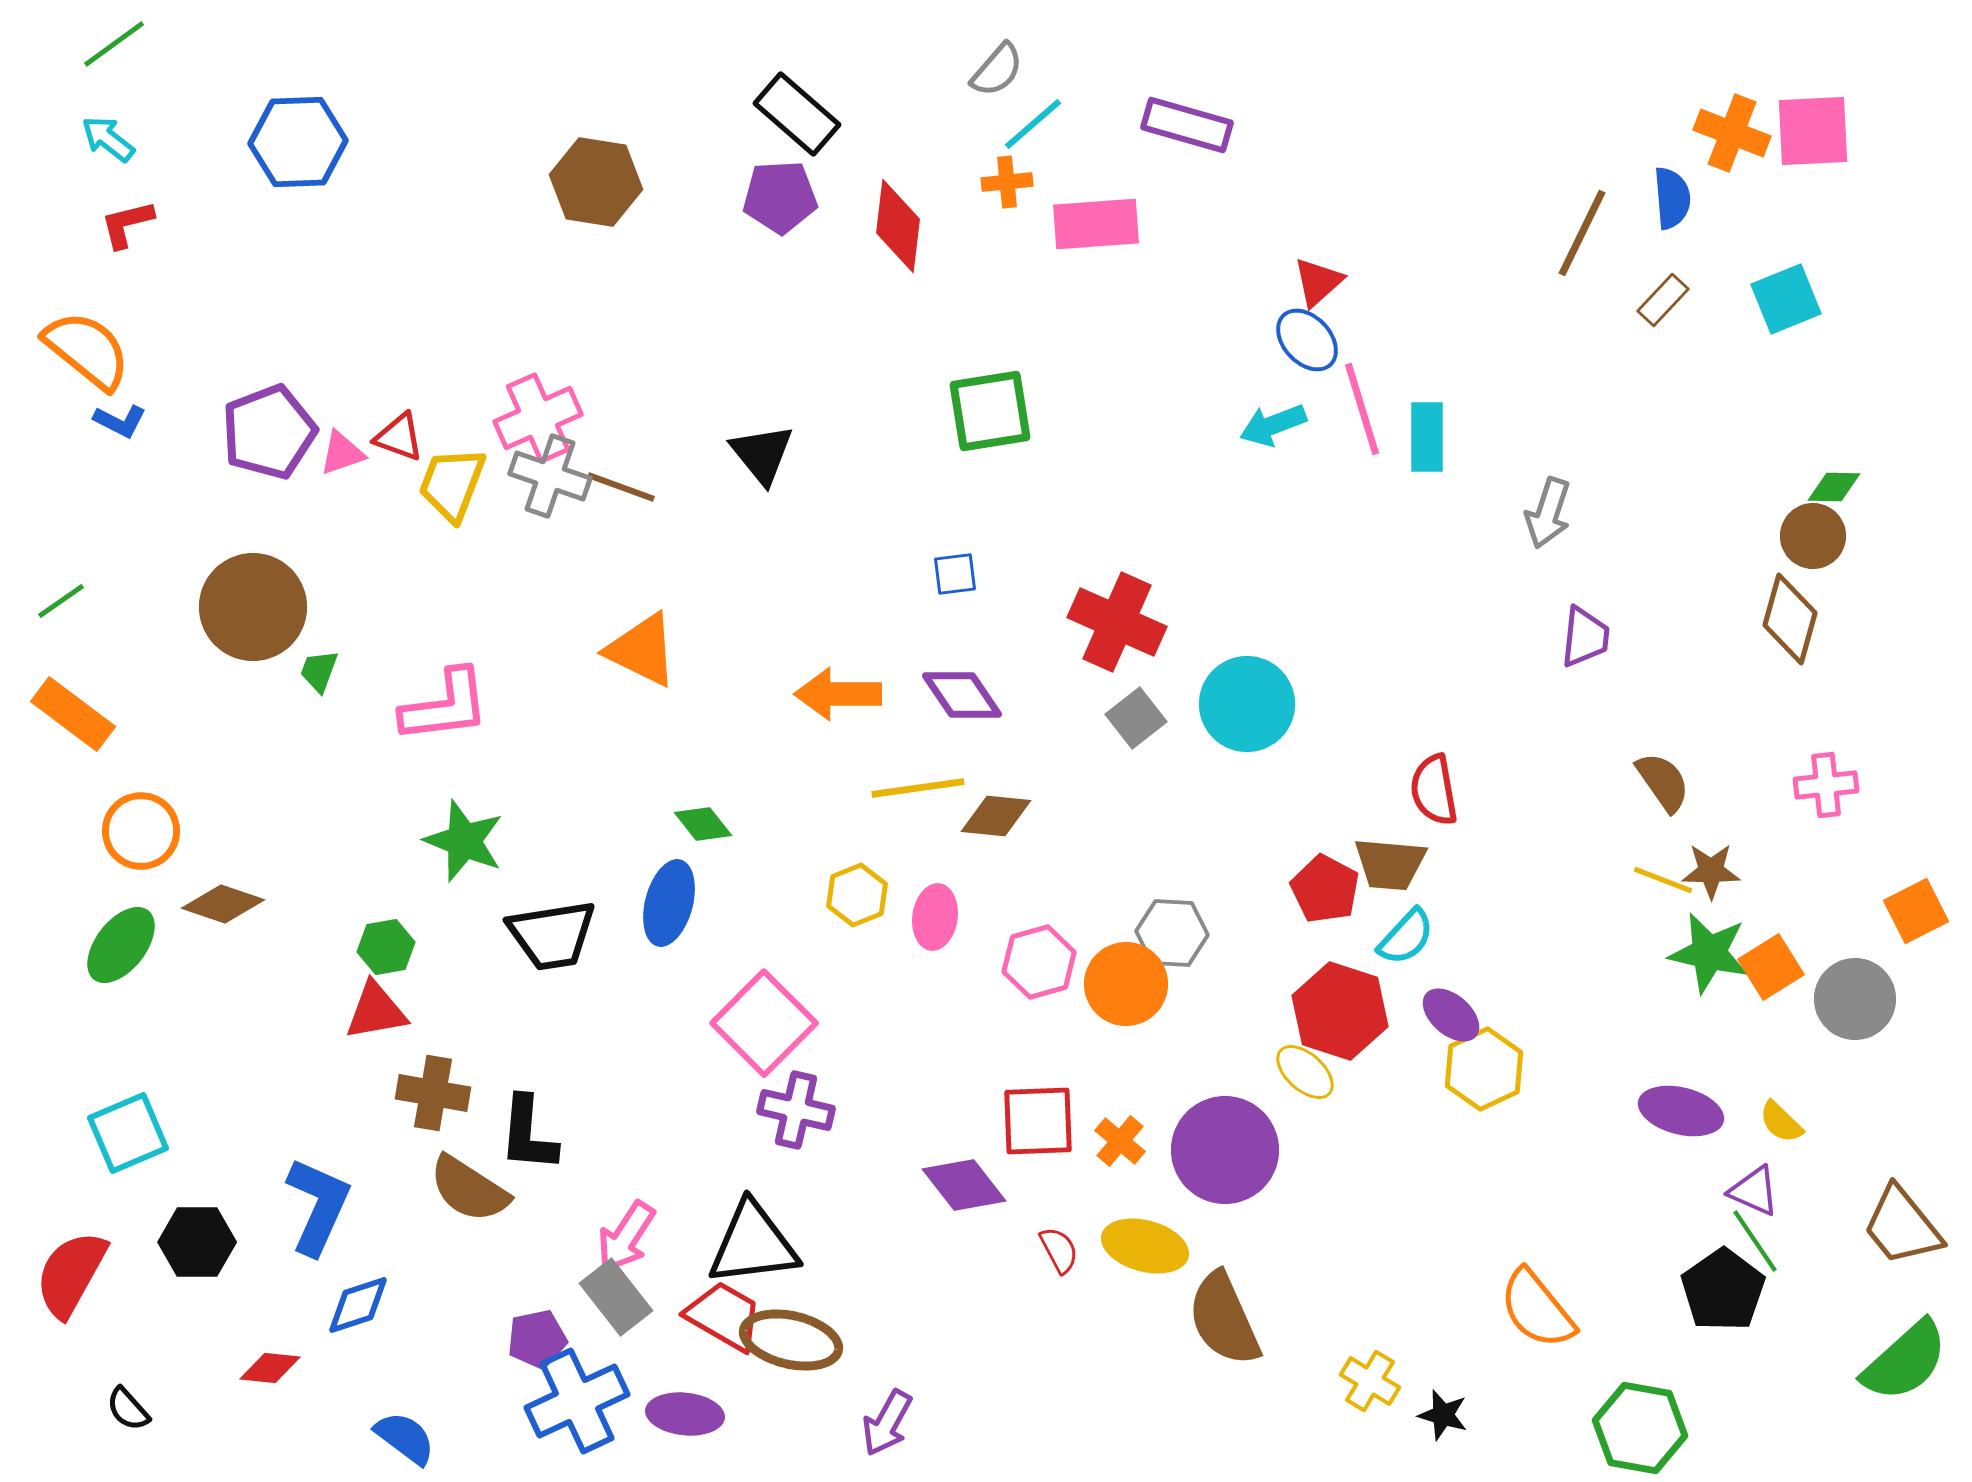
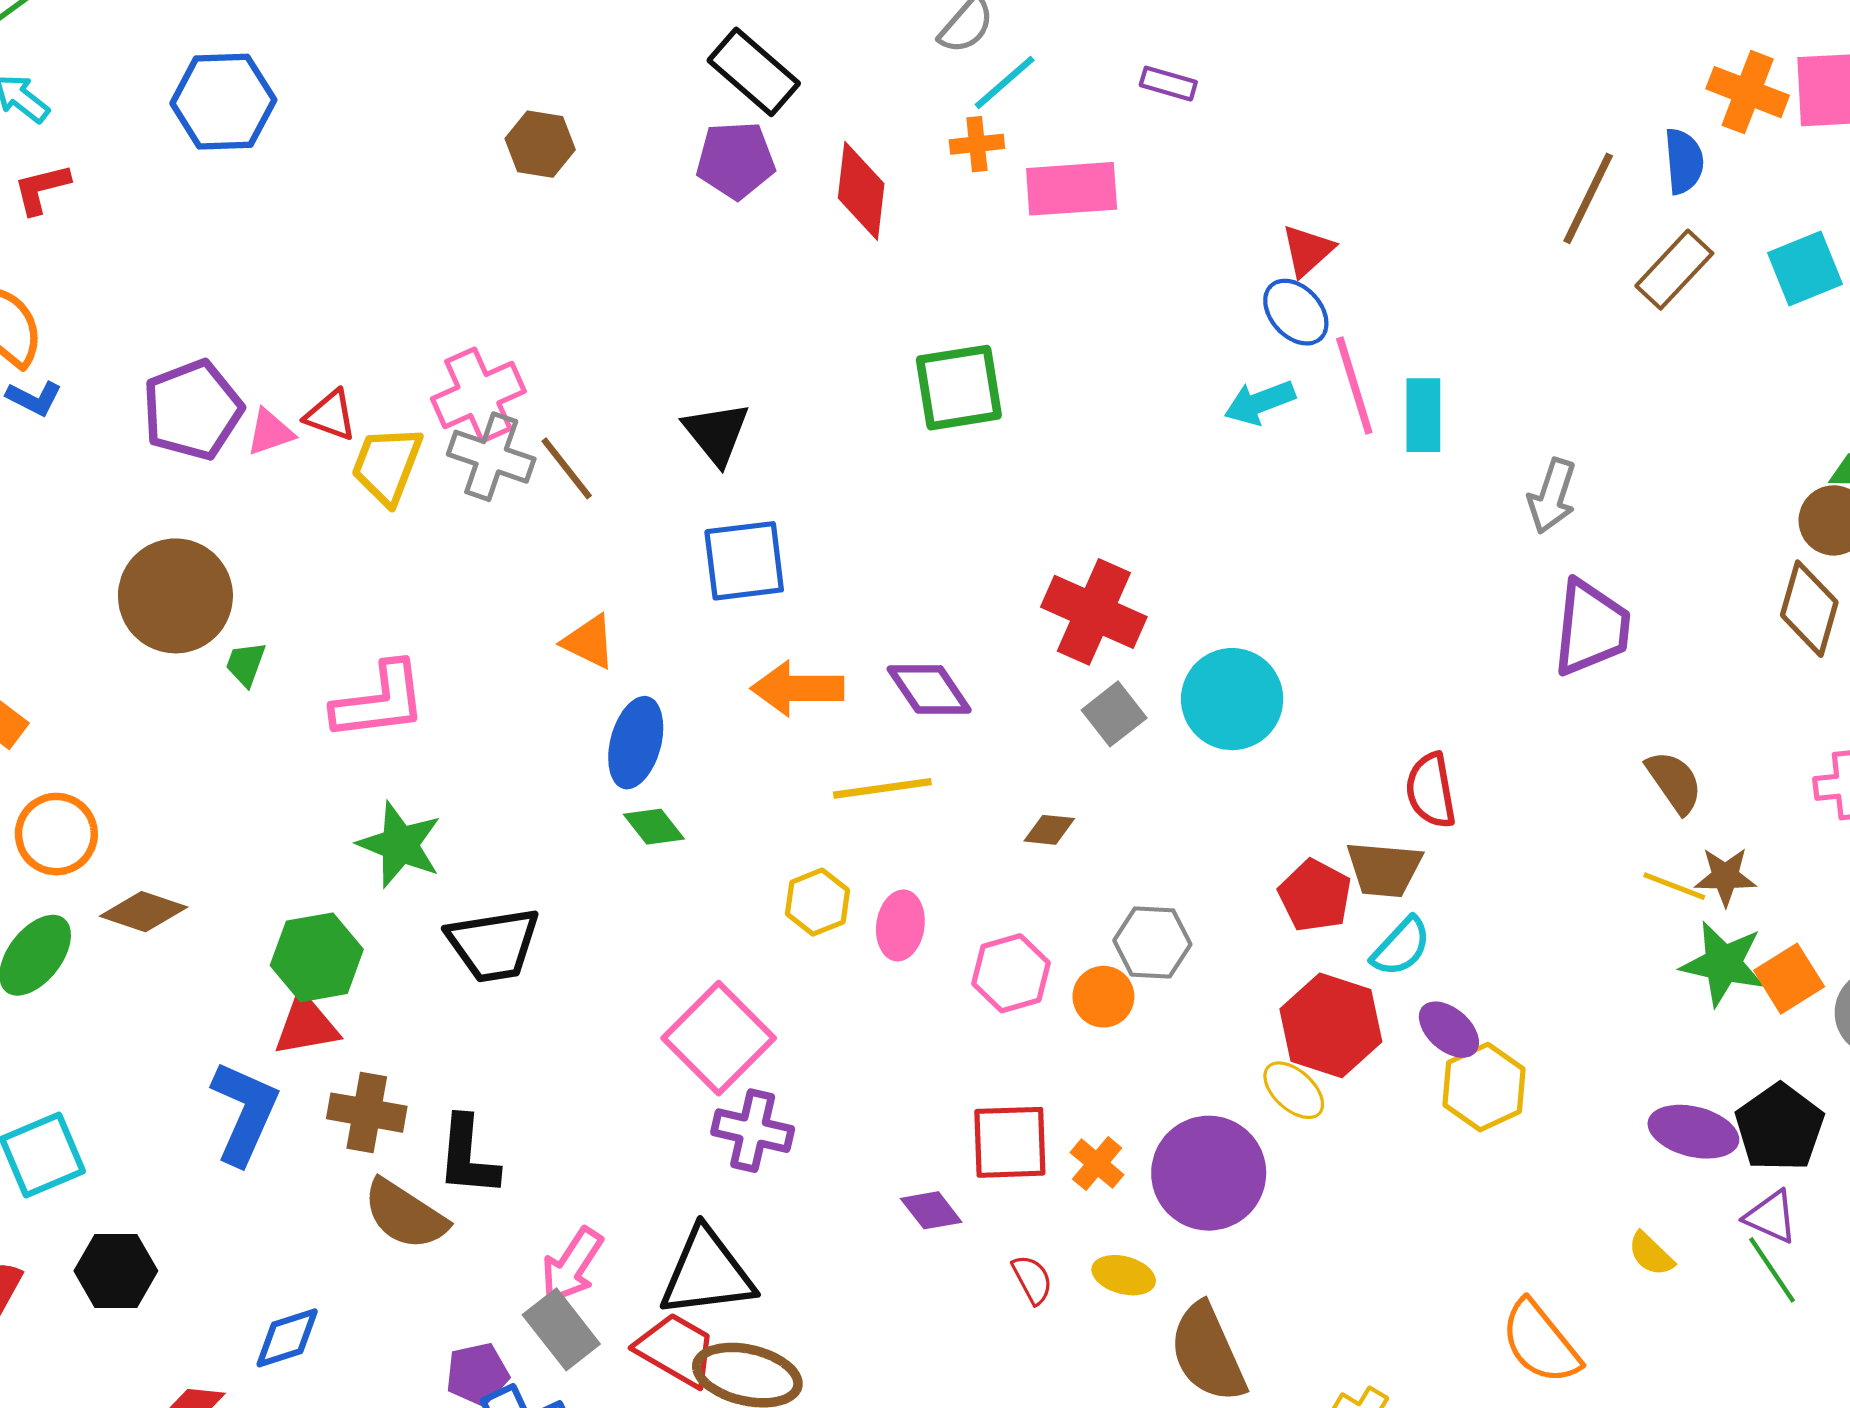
purple rectangle: (1187, 125) -> (1168, 84), size x0.6
brown hexagon: (596, 182) -> (540, 144), size x0.7
brown rectangle: (1663, 300) -> (1674, 270), size x1.4
brown line: (621, 487) -> (567, 468), turned 32
blue square: (955, 574) -> (744, 561), moved, size x1.8
purple trapezoid: (1585, 637) -> (1591, 628), size x1.5
orange triangle: (642, 650) -> (589, 642), size x0.7
brown diamond: (996, 816) -> (1049, 830), moved, size x0.7
blue ellipse: (669, 903) -> (636, 743), moved
green hexagon: (386, 947) -> (317, 957), size x1.5
orange circle: (1126, 984) -> (1103, 997), size x0.7
yellow semicircle: (1781, 1122) -> (1651, 1254), moved
purple diamond: (964, 1185) -> (931, 1210), size x0.7
blue L-shape: (318, 1206) -> (245, 1113), moved
yellow ellipse: (1145, 1246) -> (1124, 1275), size x0.7
black pentagon: (1723, 1290) -> (1780, 1127), moved

